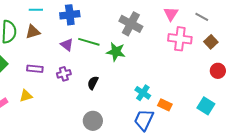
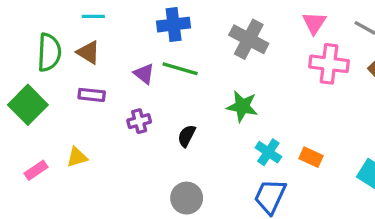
blue cross: (70, 15) -> (174, 25), moved
brown triangle: (33, 32) -> (88, 52), turned 49
green star: (116, 52) -> (242, 106), moved
purple rectangle: (35, 69) -> (92, 95), moved
orange rectangle: (165, 105) -> (311, 157), moved

